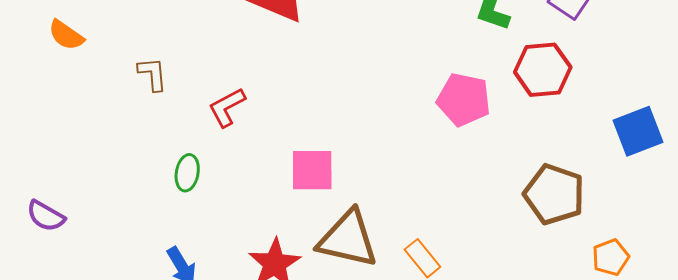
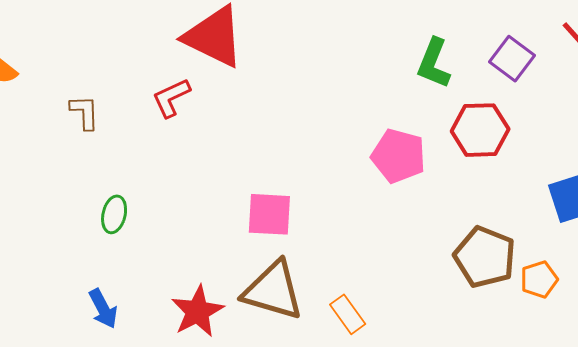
red L-shape: (227, 107) -> (171, 98), moved
pink square: (312, 170) -> (269, 214), moved
orange pentagon: (611, 257) -> (539, 279), moved

